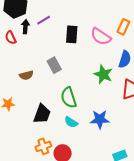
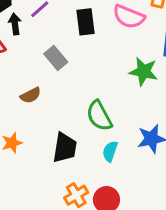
gray rectangle: (54, 65) -> (56, 58), moved
cyan semicircle: (71, 122) -> (110, 151), turned 88

